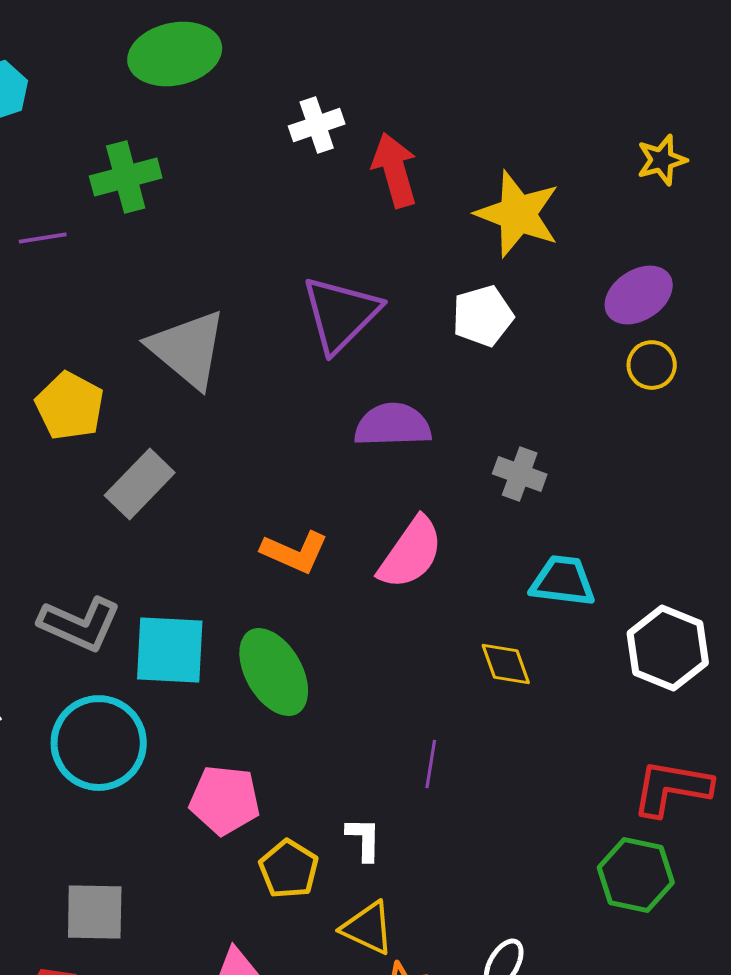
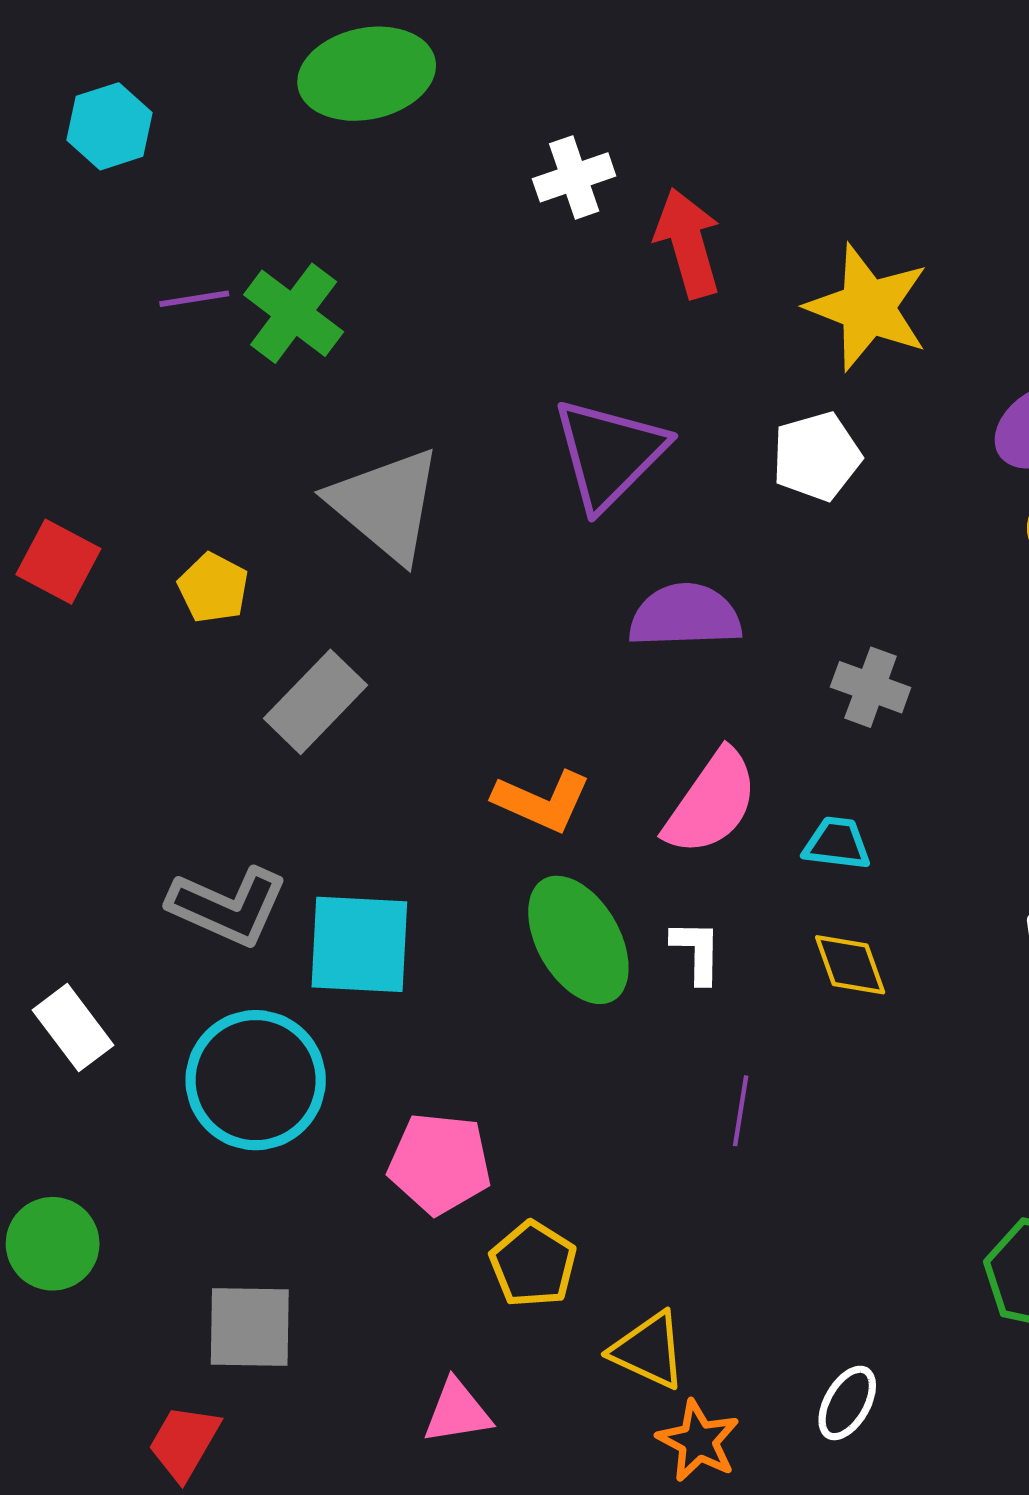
green cross: (126, 177) -> (294, 313), moved, turned -38
purple line: (43, 238) -> (194, 299), moved
yellow pentagon: (70, 406) -> (213, 588), size x0.7
cyan trapezoid: (563, 581) -> (837, 843), moved, size x0.7
green ellipse: (274, 672) -> (578, 940), moved
white L-shape: (364, 839) -> (697, 952), moved

